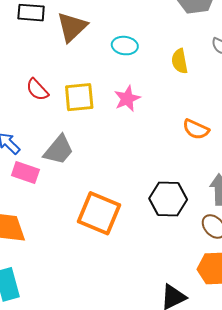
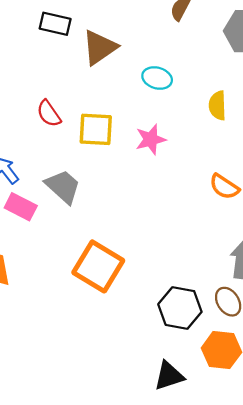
gray trapezoid: (59, 150) -> (63, 187), turned -96
black hexagon: (168, 199) -> (180, 308), moved

